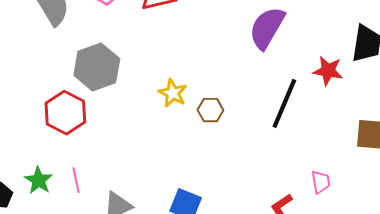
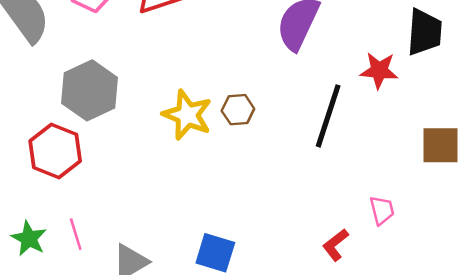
yellow star: (173, 93) -> (187, 115), size x1.4
brown hexagon: (210, 110) -> (238, 110), moved

